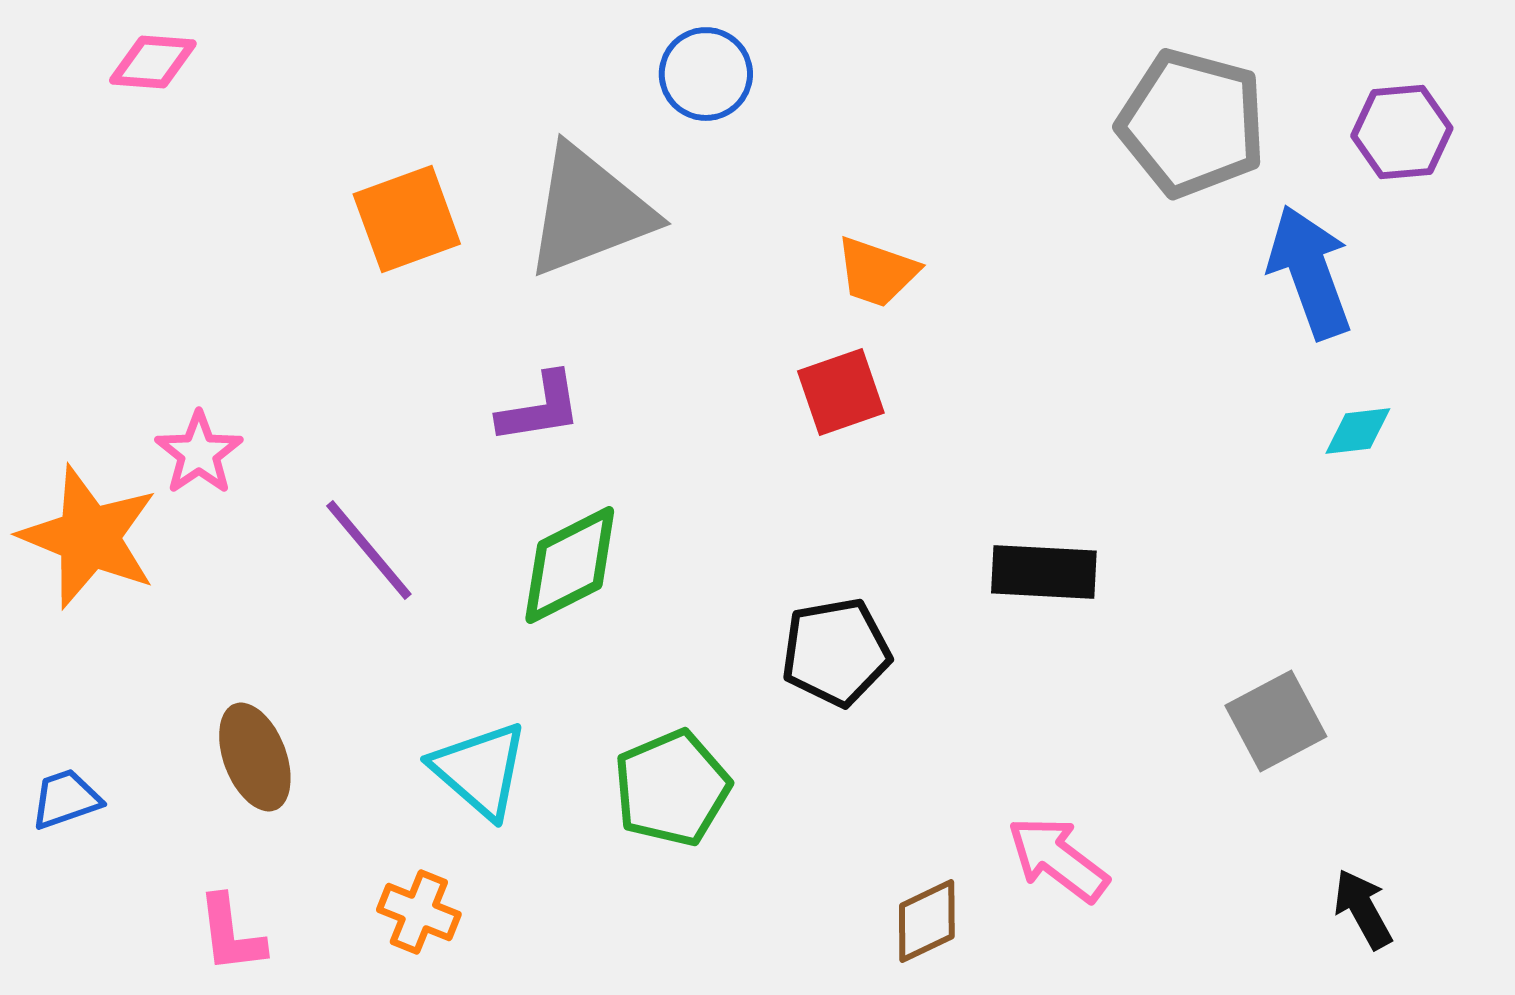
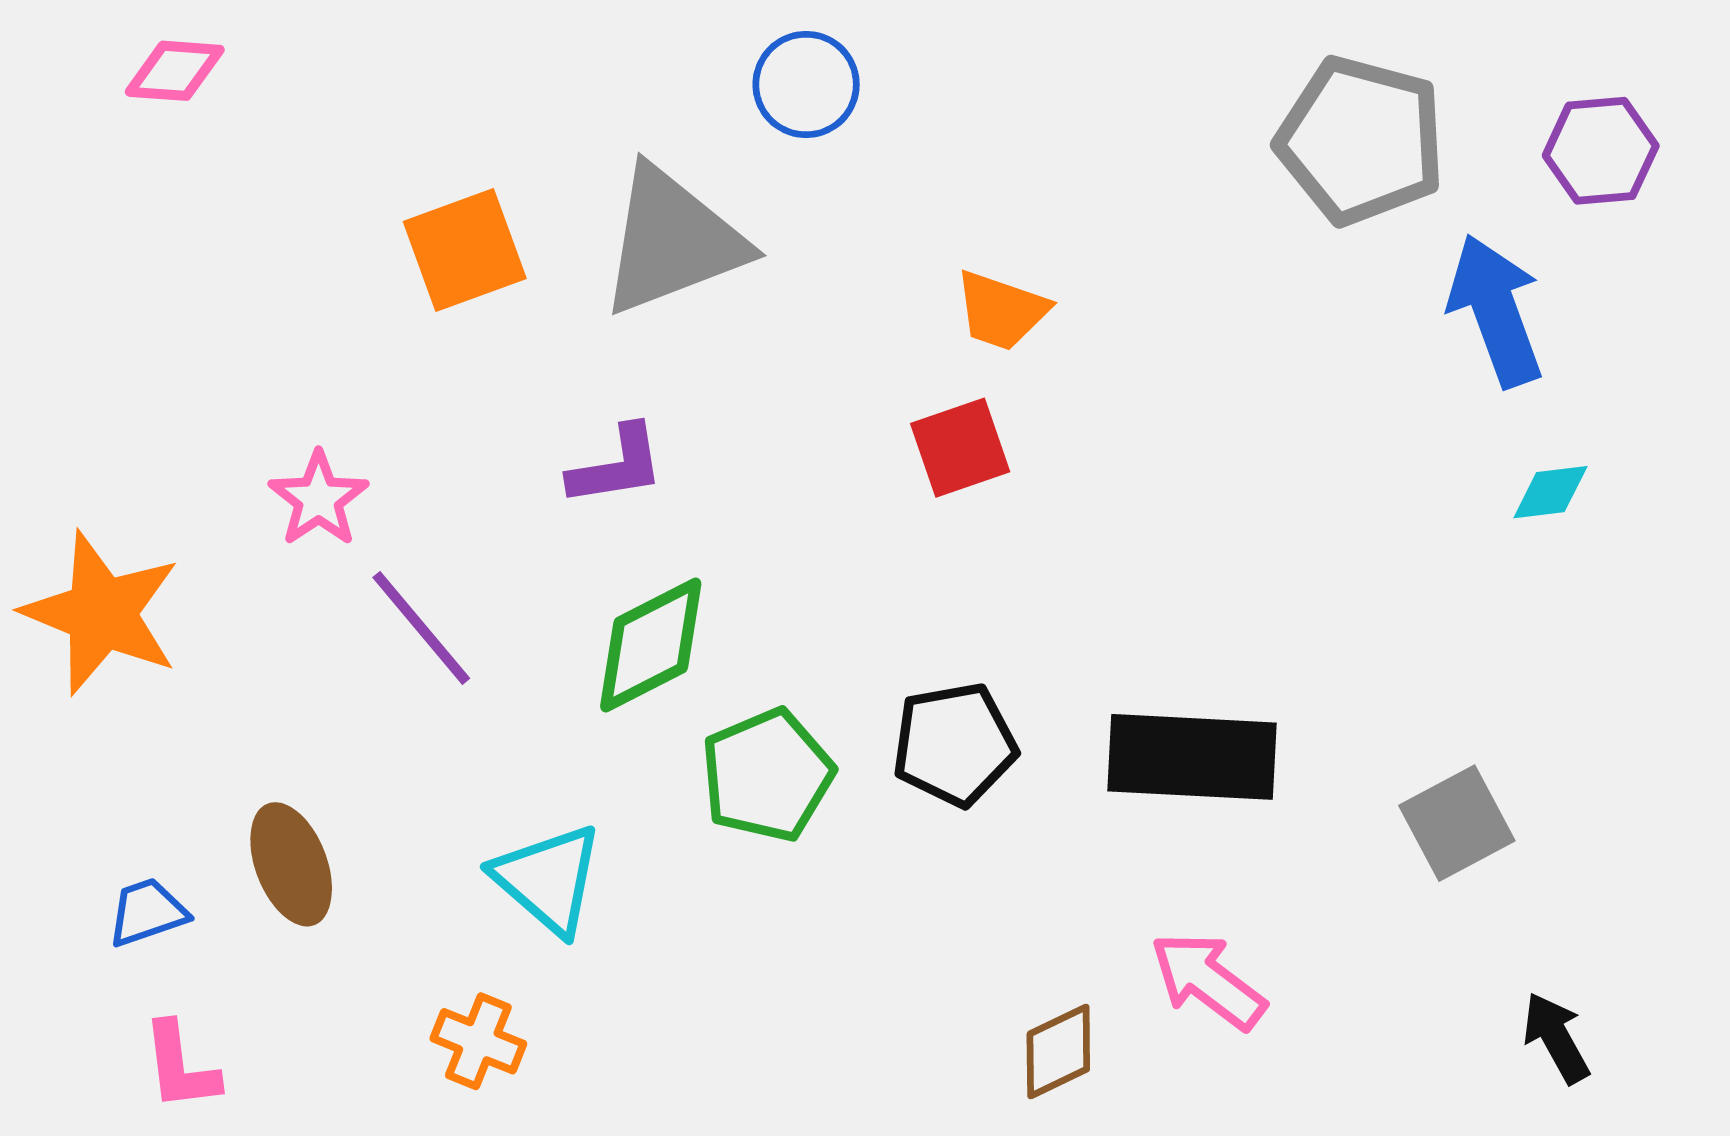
pink star: (199, 453) -> (319, 499), moved
black rectangle: (1044, 572) -> (1192, 757), moved, size x1.4
green pentagon: (672, 788) -> (767, 775), moved
blue trapezoid: (66, 799) -> (147, 912), moved
pink L-shape: (231, 934) -> (180, 1066), moved

